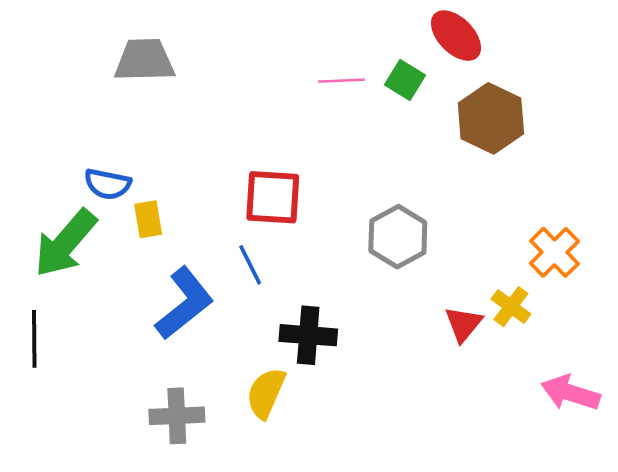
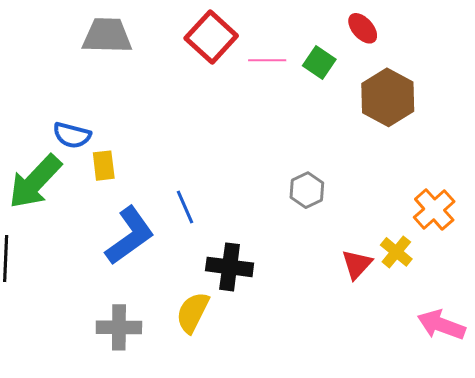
red ellipse: (456, 36) -> (363, 28), size x0.7
red square: (273, 197) -> (211, 37), moved, turned 36
gray hexagon: (398, 237) -> (307, 190), size x0.7

